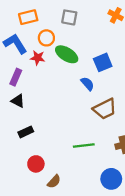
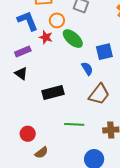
purple rectangle: (16, 77) -> (23, 52), turned 35
brown trapezoid: (105, 109) -> (99, 94), turned -35
black rectangle: (26, 132) -> (53, 93), moved, size x1.5

